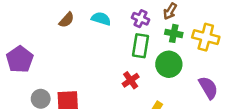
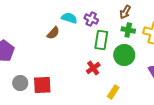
purple cross: (140, 19) -> (91, 19), moved
brown semicircle: (67, 20) -> (53, 33), moved

